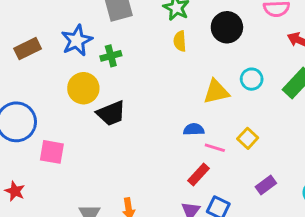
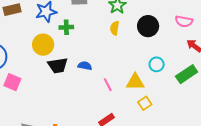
yellow triangle: (216, 92) -> (135, 82), moved
blue semicircle: (194, 129) -> (85, 66), moved
pink line: (215, 148) -> (108, 85), moved, turned 32

